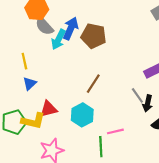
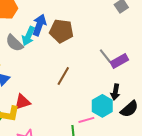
gray semicircle: (44, 26) -> (14, 43), moved
gray line: (137, 95) -> (105, 56), moved
cyan hexagon: (82, 115) -> (102, 106), moved

